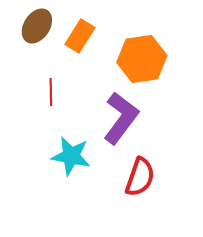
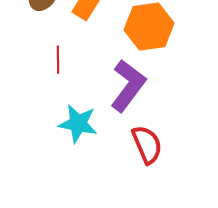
red semicircle: (140, 177) -> (147, 145), turned -42

